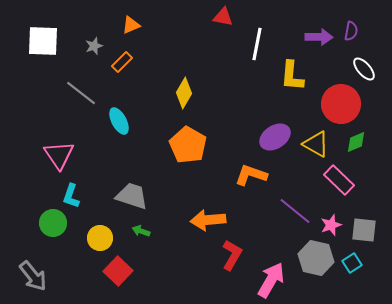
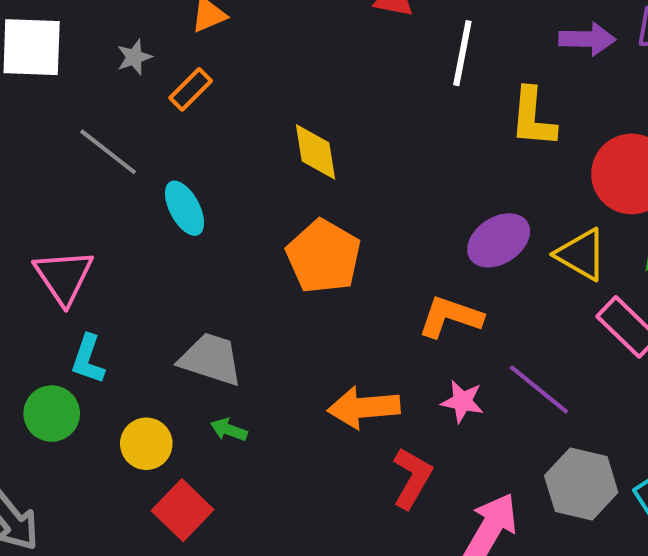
yellow diamond: (184, 93) -> (315, 152), turned -40
pink star: (331, 225) -> (462, 401), moved, turned 30

